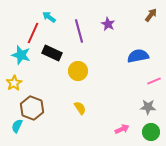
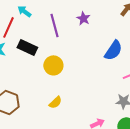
blue semicircle: (138, 56) -> (113, 50), turned 135
yellow semicircle: (80, 108) -> (55, 102), turned 80

